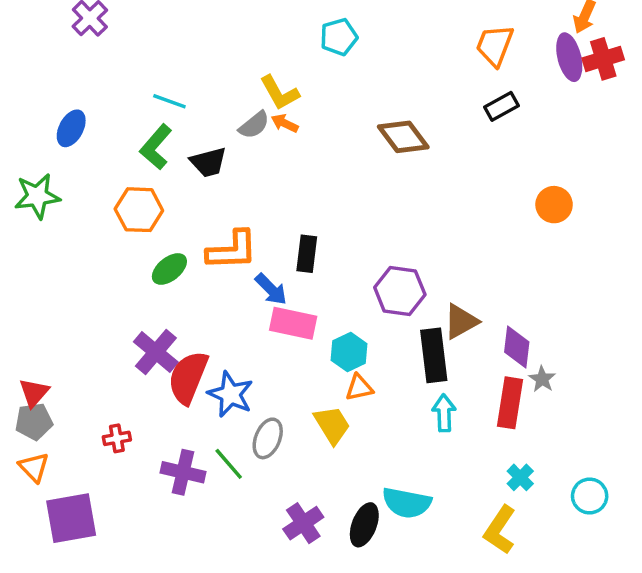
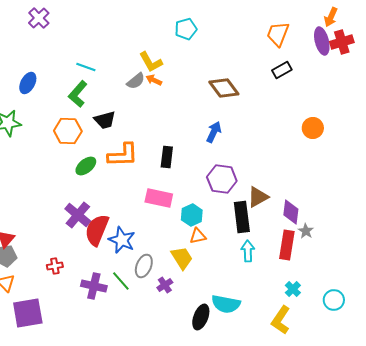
black trapezoid: (208, 162) -> (105, 120), moved
blue arrow: (271, 289) -> (214, 132), moved, turned -110
purple cross: (303, 523) -> (165, 285), moved, size x0.7

